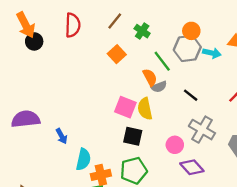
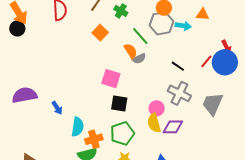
black circle: (34, 41) -> (17, 28), moved
black line: (191, 95) -> (178, 66), moved
yellow semicircle: (145, 109) -> (154, 123), moved
purple diamond: (192, 167) -> (173, 127), turned -45

